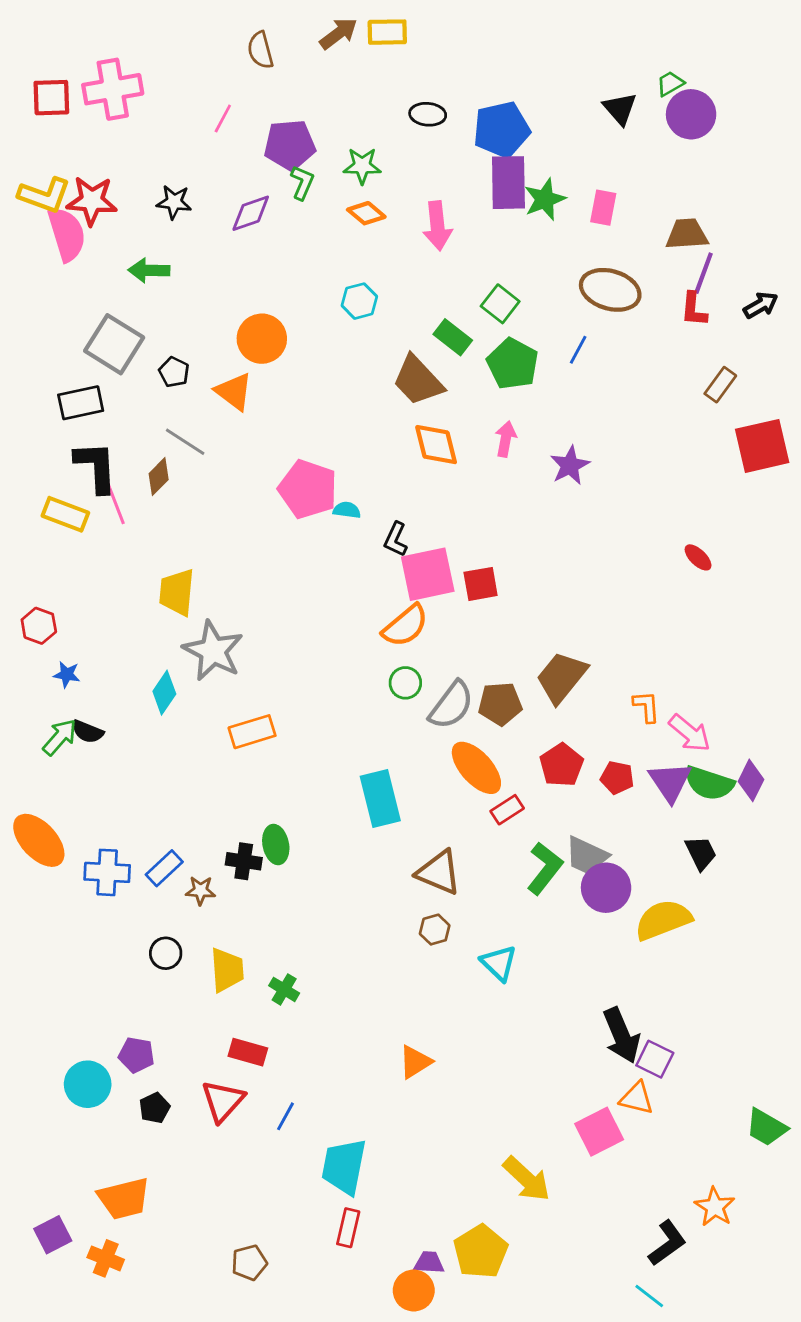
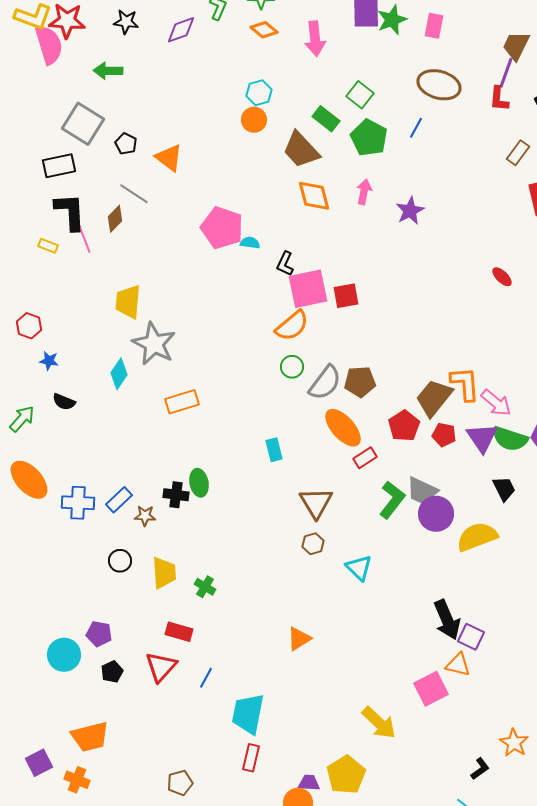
brown trapezoid: (687, 234) -> (516, 46), moved, turned -60
orange circle: (262, 339) -> (254, 120), moved, size x0.7
yellow rectangle: (65, 514) -> (48, 246), size x0.6
brown trapezoid: (561, 677) -> (434, 398), moved
orange L-shape: (646, 707) -> (465, 384), size x1.5
green arrow: (60, 737) -> (22, 419), moved
cyan rectangle: (380, 799) -> (274, 450), size x0.6
brown triangle: (439, 872) -> (316, 503), turned 36
black L-shape: (667, 1243) -> (480, 769), size x0.7

